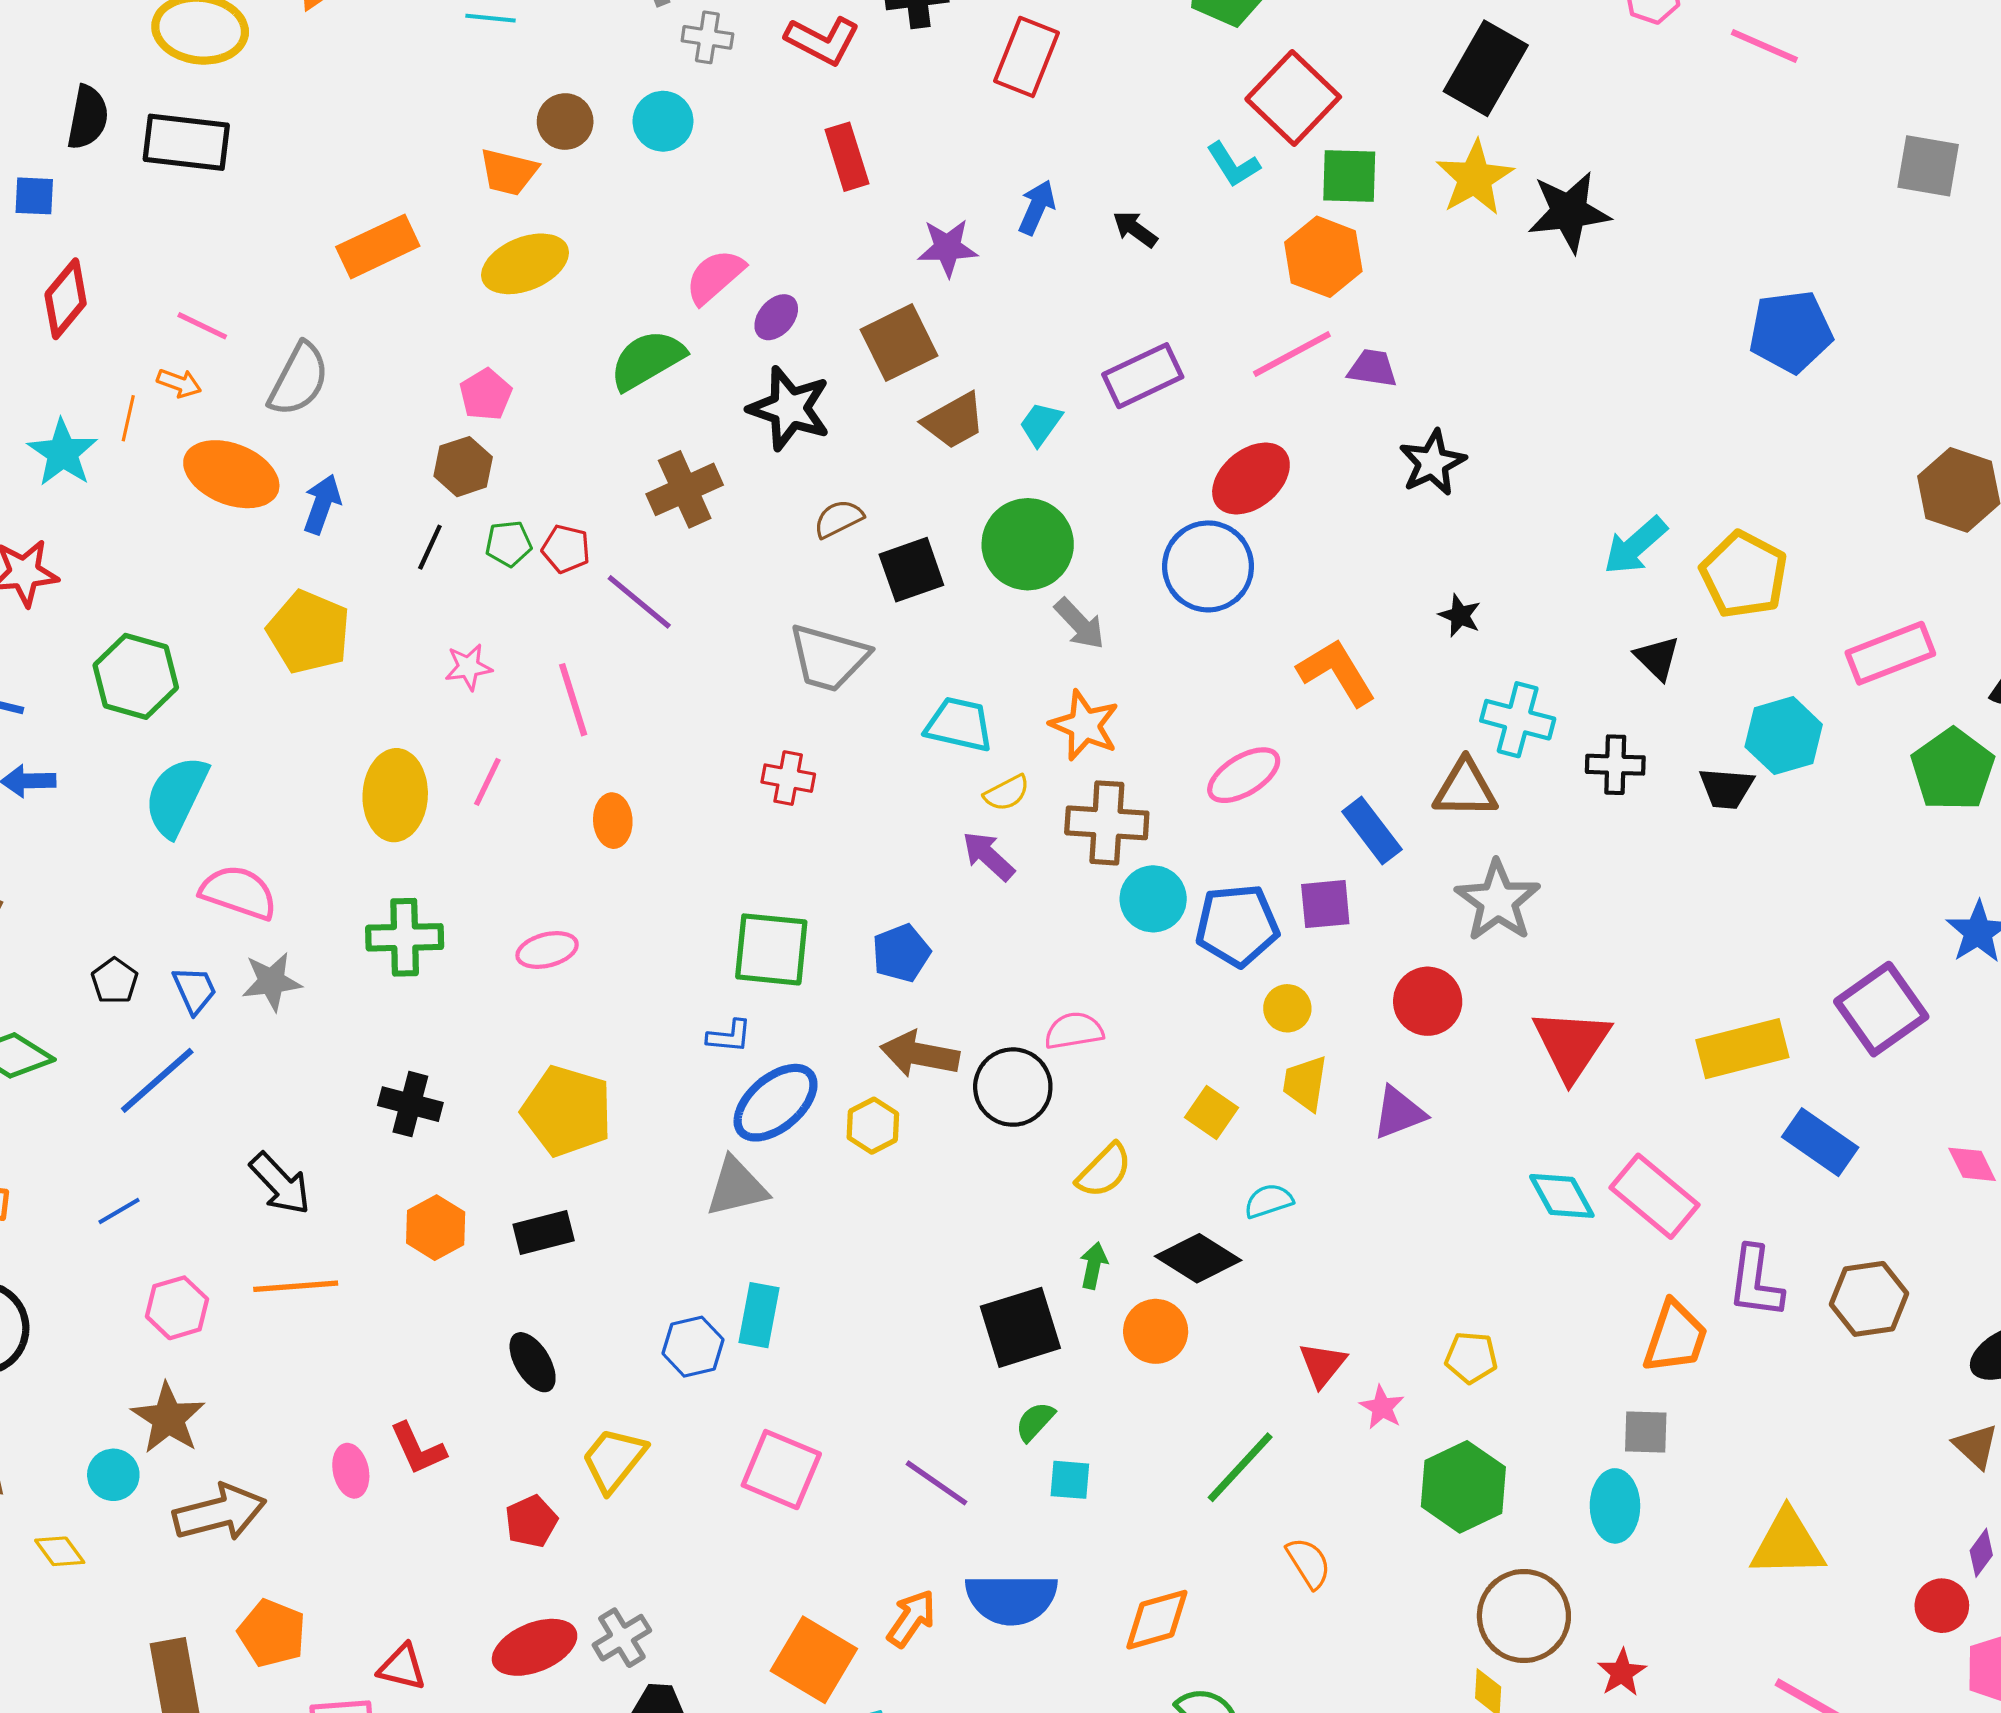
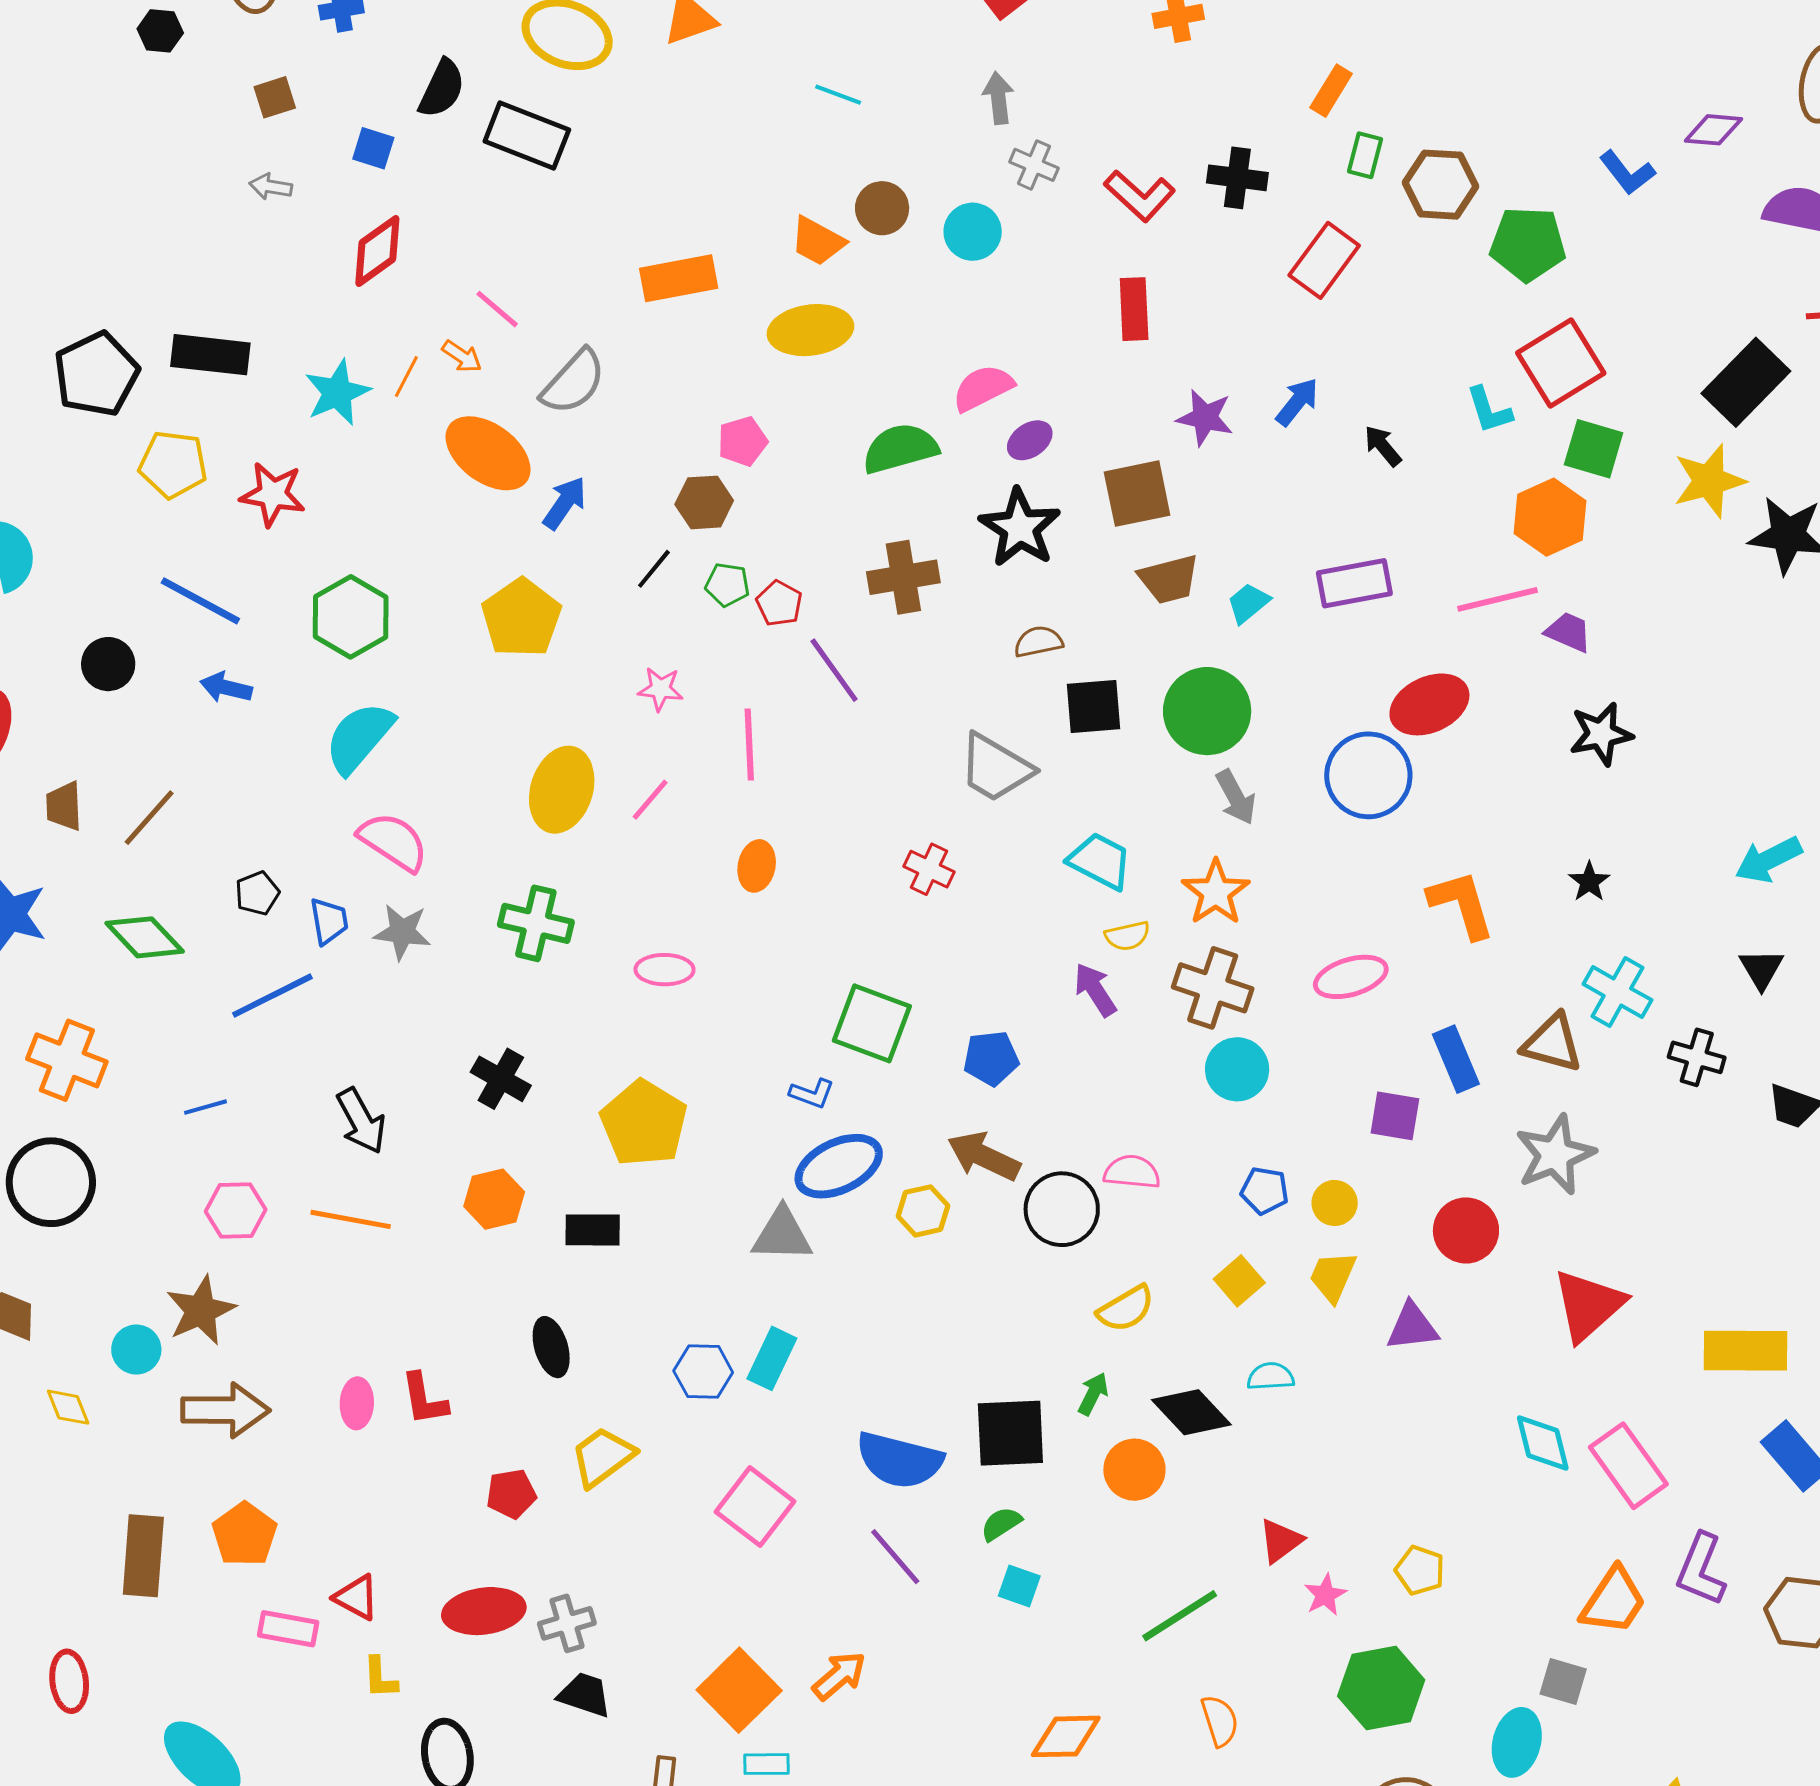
blue pentagon: (1237, 925) -> (1265, 1191), moved, size x0.6
blue semicircle: (1011, 1599) -> (899, 1460), moved

